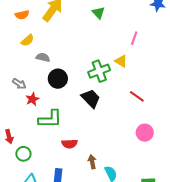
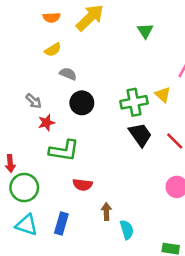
black trapezoid: (91, 98) -> (140, 135), moved
green circle: (23, 154) -> (24, 188), size x1.5

